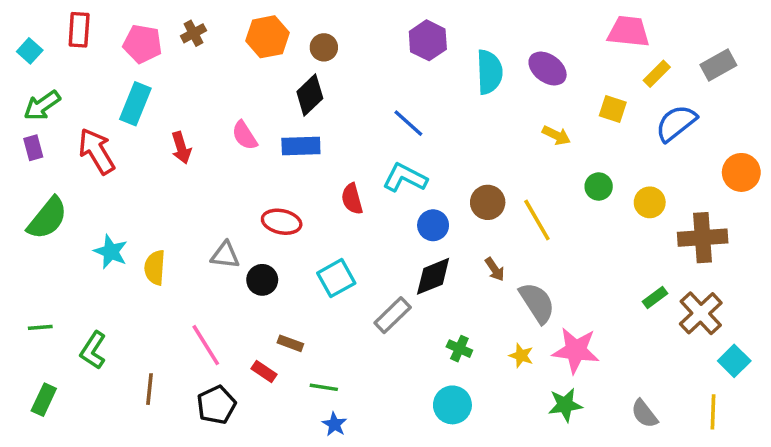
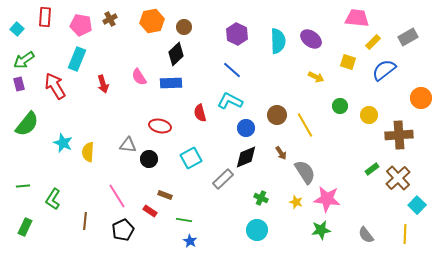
purple hexagon: (428, 40) -> (237, 34), moved

